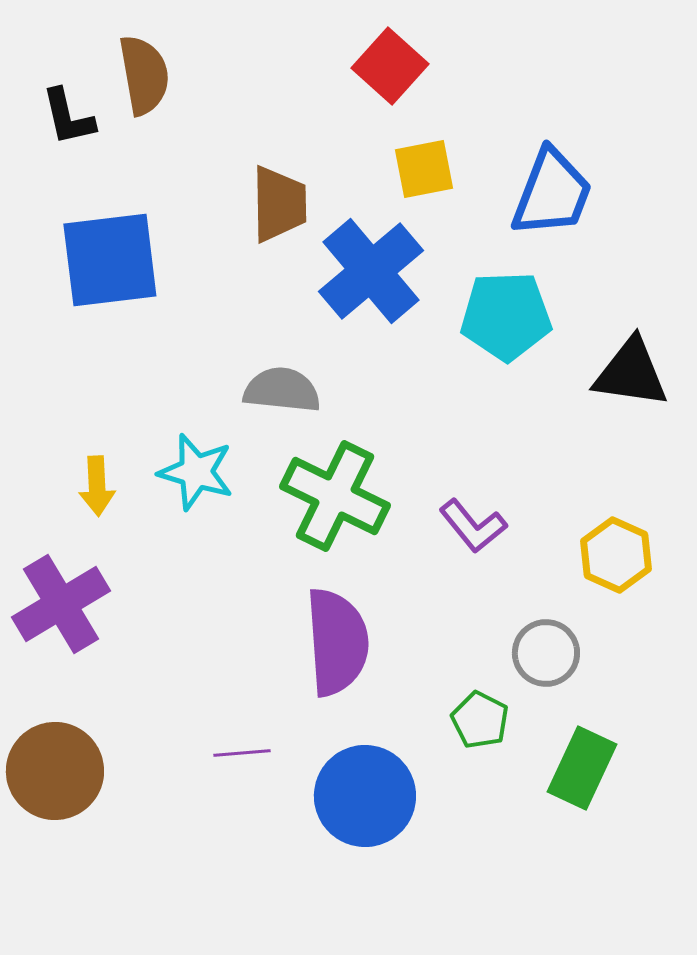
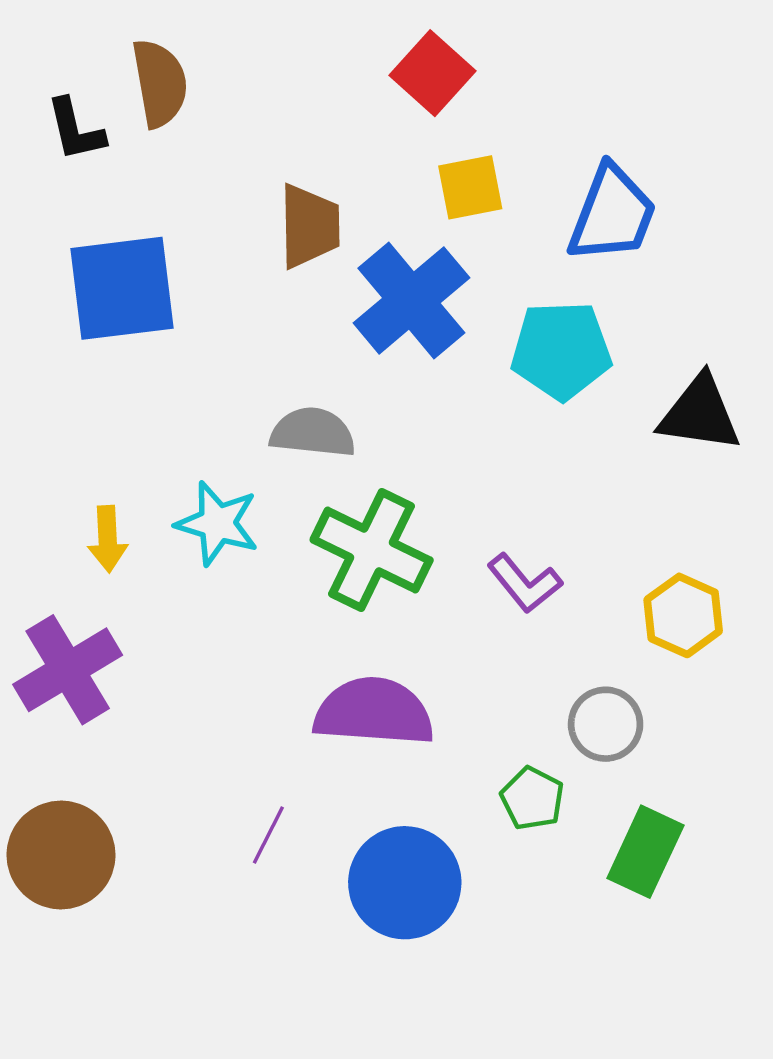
purple semicircle: (337, 642) -> (374, 712), turned -82
purple line: (242, 753) -> (268, 835), turned -58

